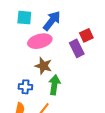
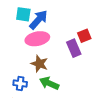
blue arrow: (52, 21) -> (39, 20), moved
green arrow: (54, 85) -> (49, 83), turned -78

